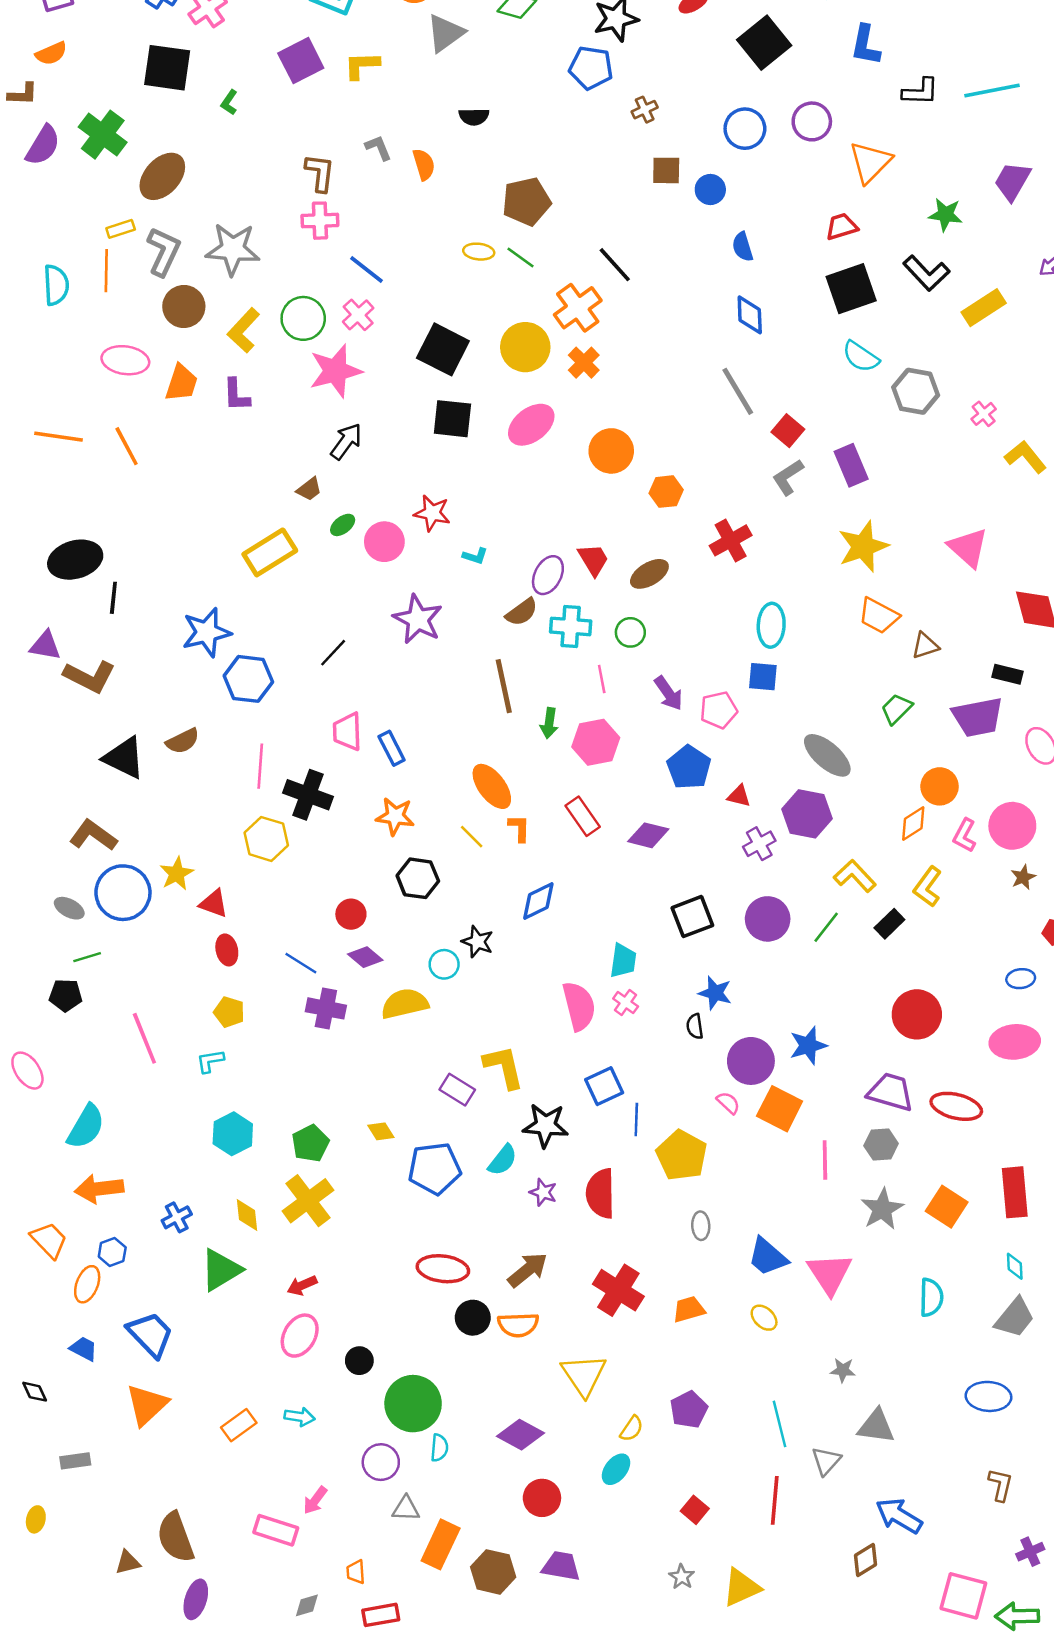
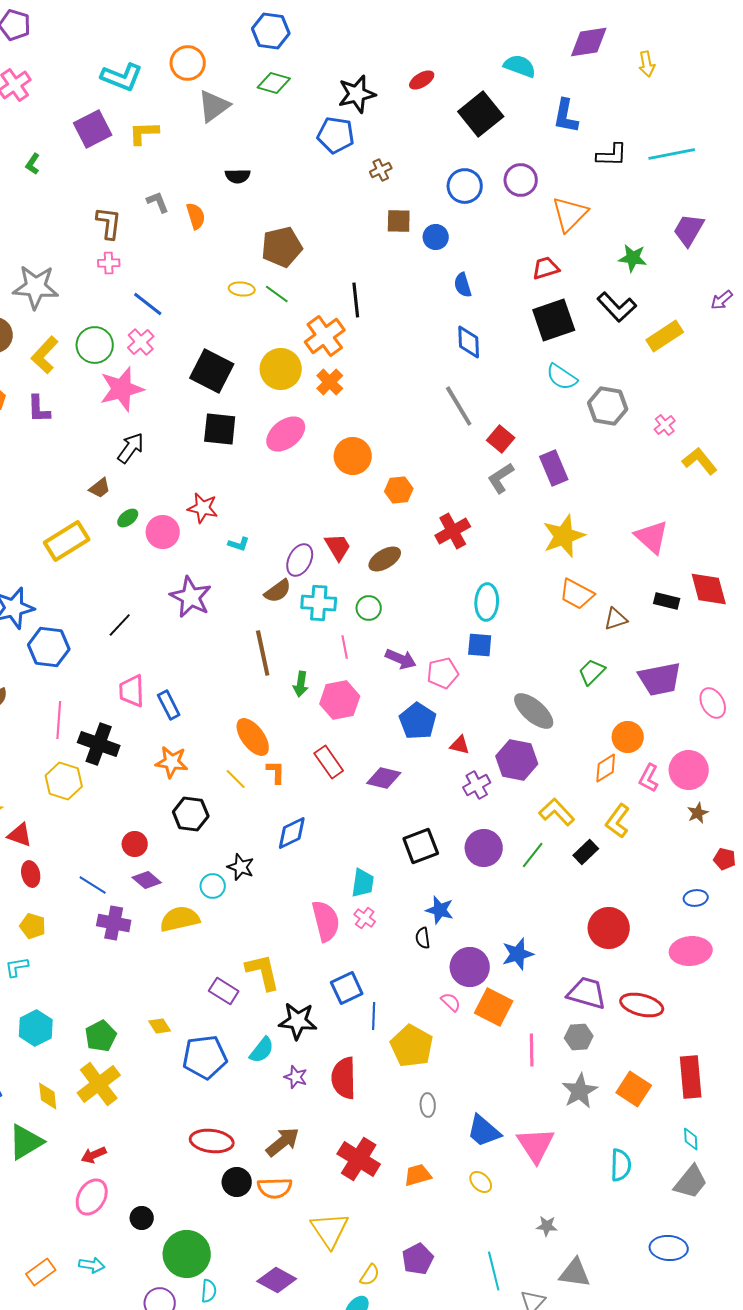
pink cross: (320, 221) -> (109, 263), size x0.7
black line: (615, 265) -> (356, 300), turned 36
black rectangle: (1008, 674) -> (667, 601), moved
purple arrow: (669, 693) -> (401, 659), turned -32

